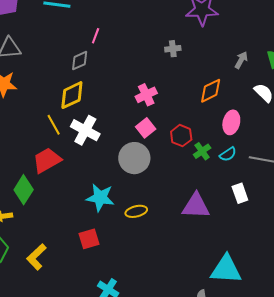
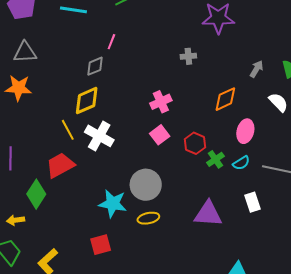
gray circle: (134, 158) -> (146, 185), moved

